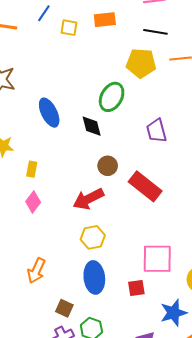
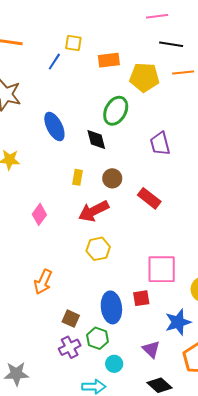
blue line: (44, 13) -> (54, 62), moved
orange rectangle: (105, 20) -> (109, 60), moved
black line: (155, 32) -> (171, 44), moved
yellow rectangle: (32, 169) -> (78, 177), moved
red rectangle: (145, 186) -> (149, 198), size x0.7
blue ellipse: (94, 277) -> (111, 307), moved

